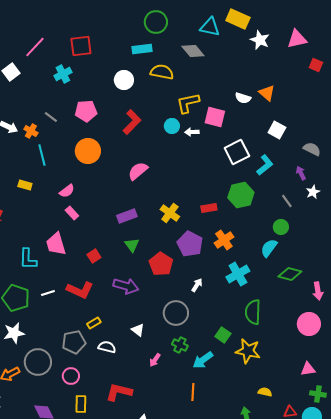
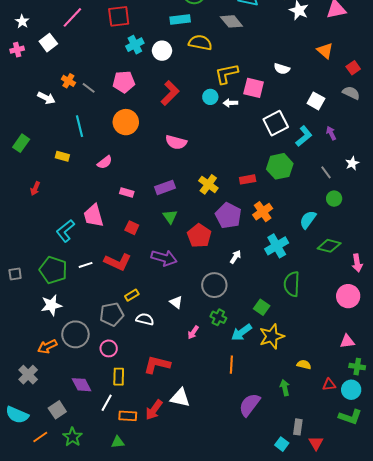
red square: (316, 65) -> (353, 68), moved, turned 32
cyan cross: (63, 74) -> (135, 45), moved
orange triangle: (267, 93) -> (325, 51), moved
orange cross: (31, 131) -> (68, 81), moved
gray semicircle: (312, 149) -> (351, 93), moved
pink semicircle: (138, 171) -> (176, 142), turned -125
purple arrow: (301, 173) -> (331, 133), moved
pink rectangle: (72, 213) -> (127, 192), moved, turned -32
green circle: (281, 227) -> (334, 199), moved
red square: (94, 256) -> (132, 228), turned -32
cyan L-shape: (28, 259) -> (65, 231), turned 50
yellow star: (248, 351) -> (272, 336), moved, turned -30

